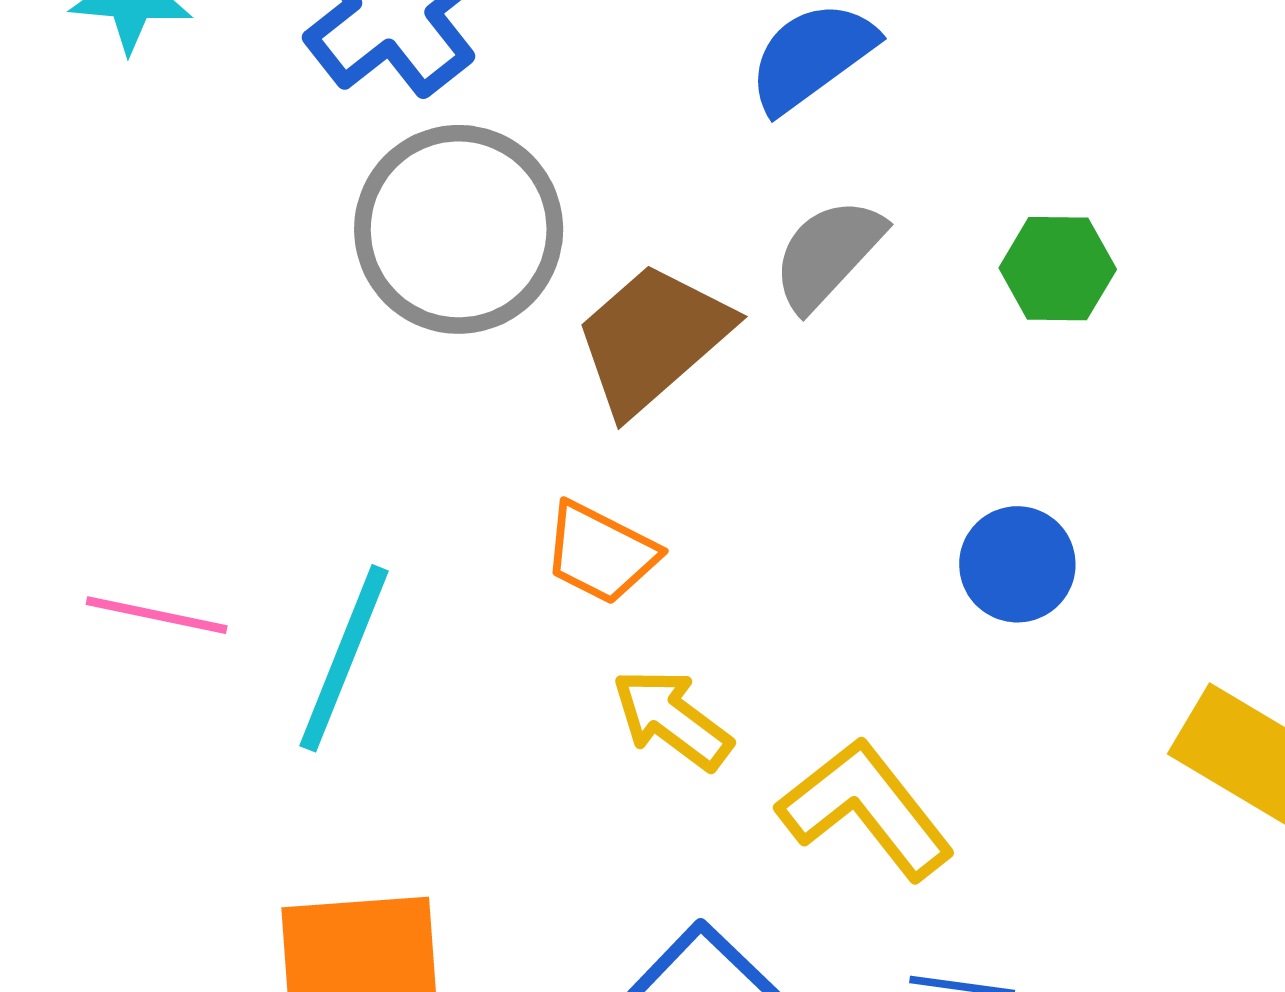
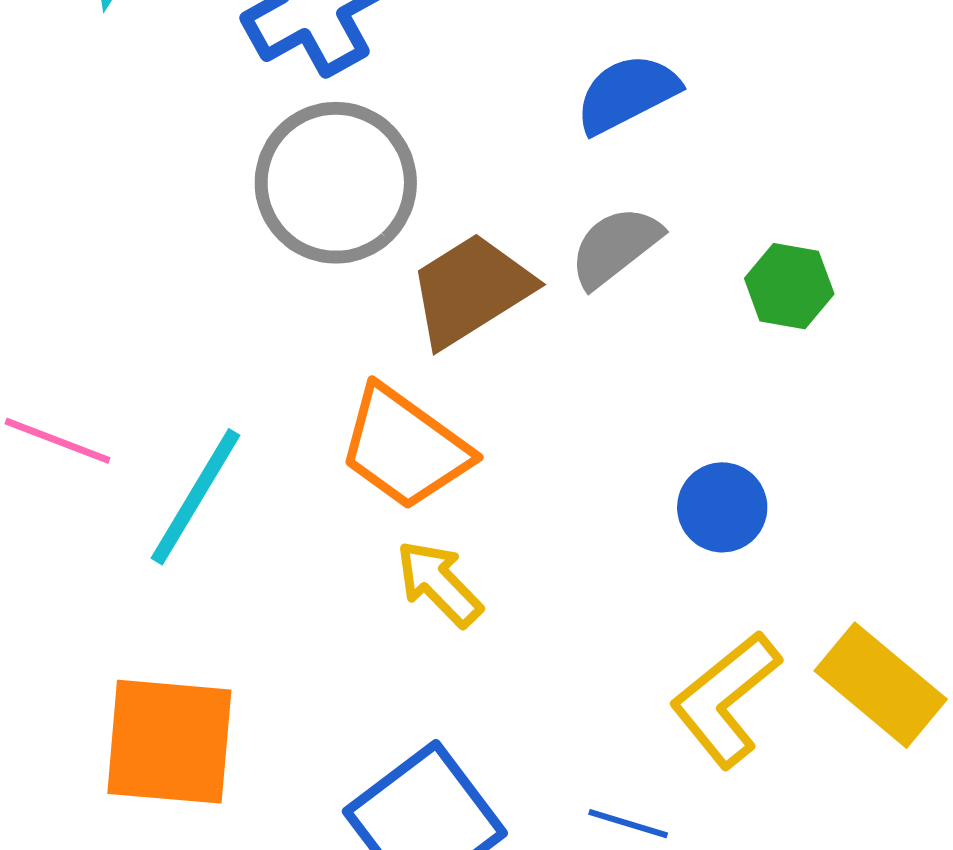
orange trapezoid: (600, 553) -> (405, 448), size x1.5
yellow L-shape: (866, 809) -> (726, 699), moved, turned -100

